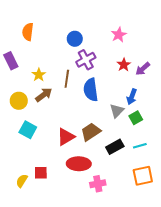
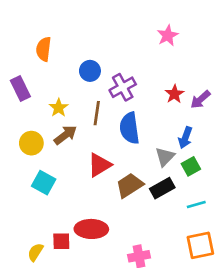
pink star: (119, 35) -> (168, 35), moved
blue circle: (75, 39) -> (90, 71), moved
red triangle: (66, 137) -> (100, 165), moved
black rectangle: (115, 147) -> (162, 188), moved
red ellipse: (79, 164) -> (91, 229), moved

